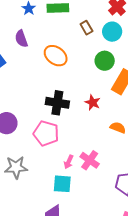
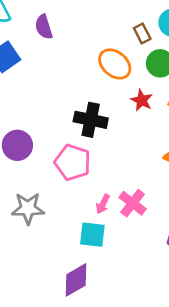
brown rectangle: (86, 28) -> (142, 33), moved
orange ellipse: (56, 56) -> (115, 64), moved
red star: (93, 102) -> (142, 100), moved

